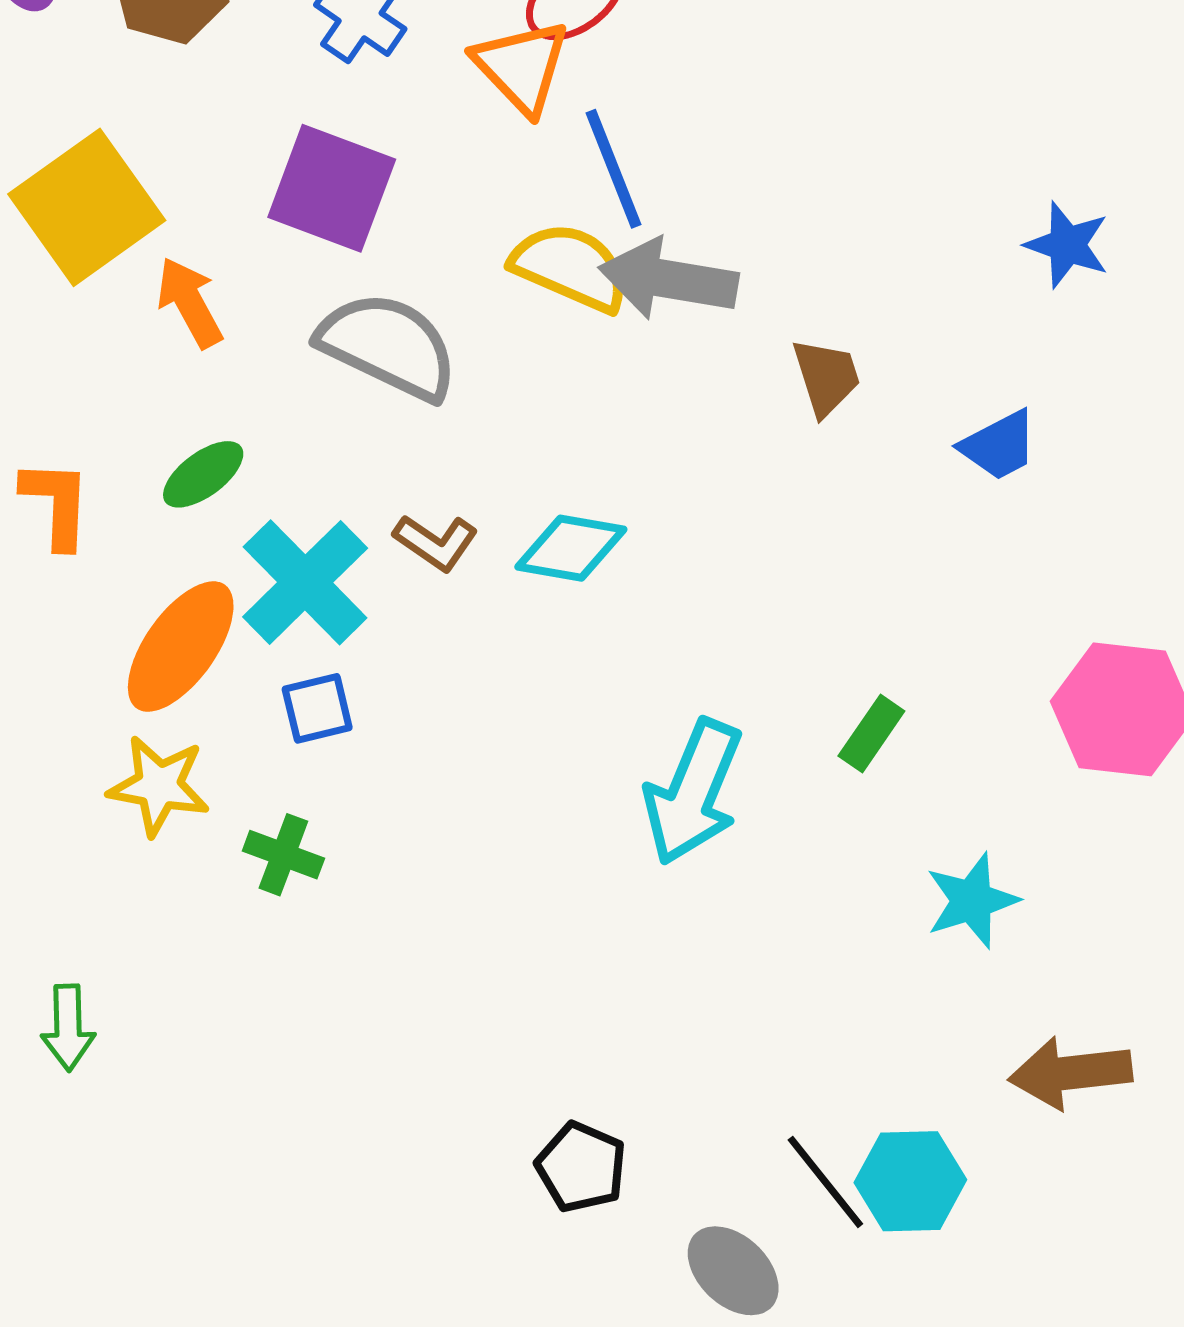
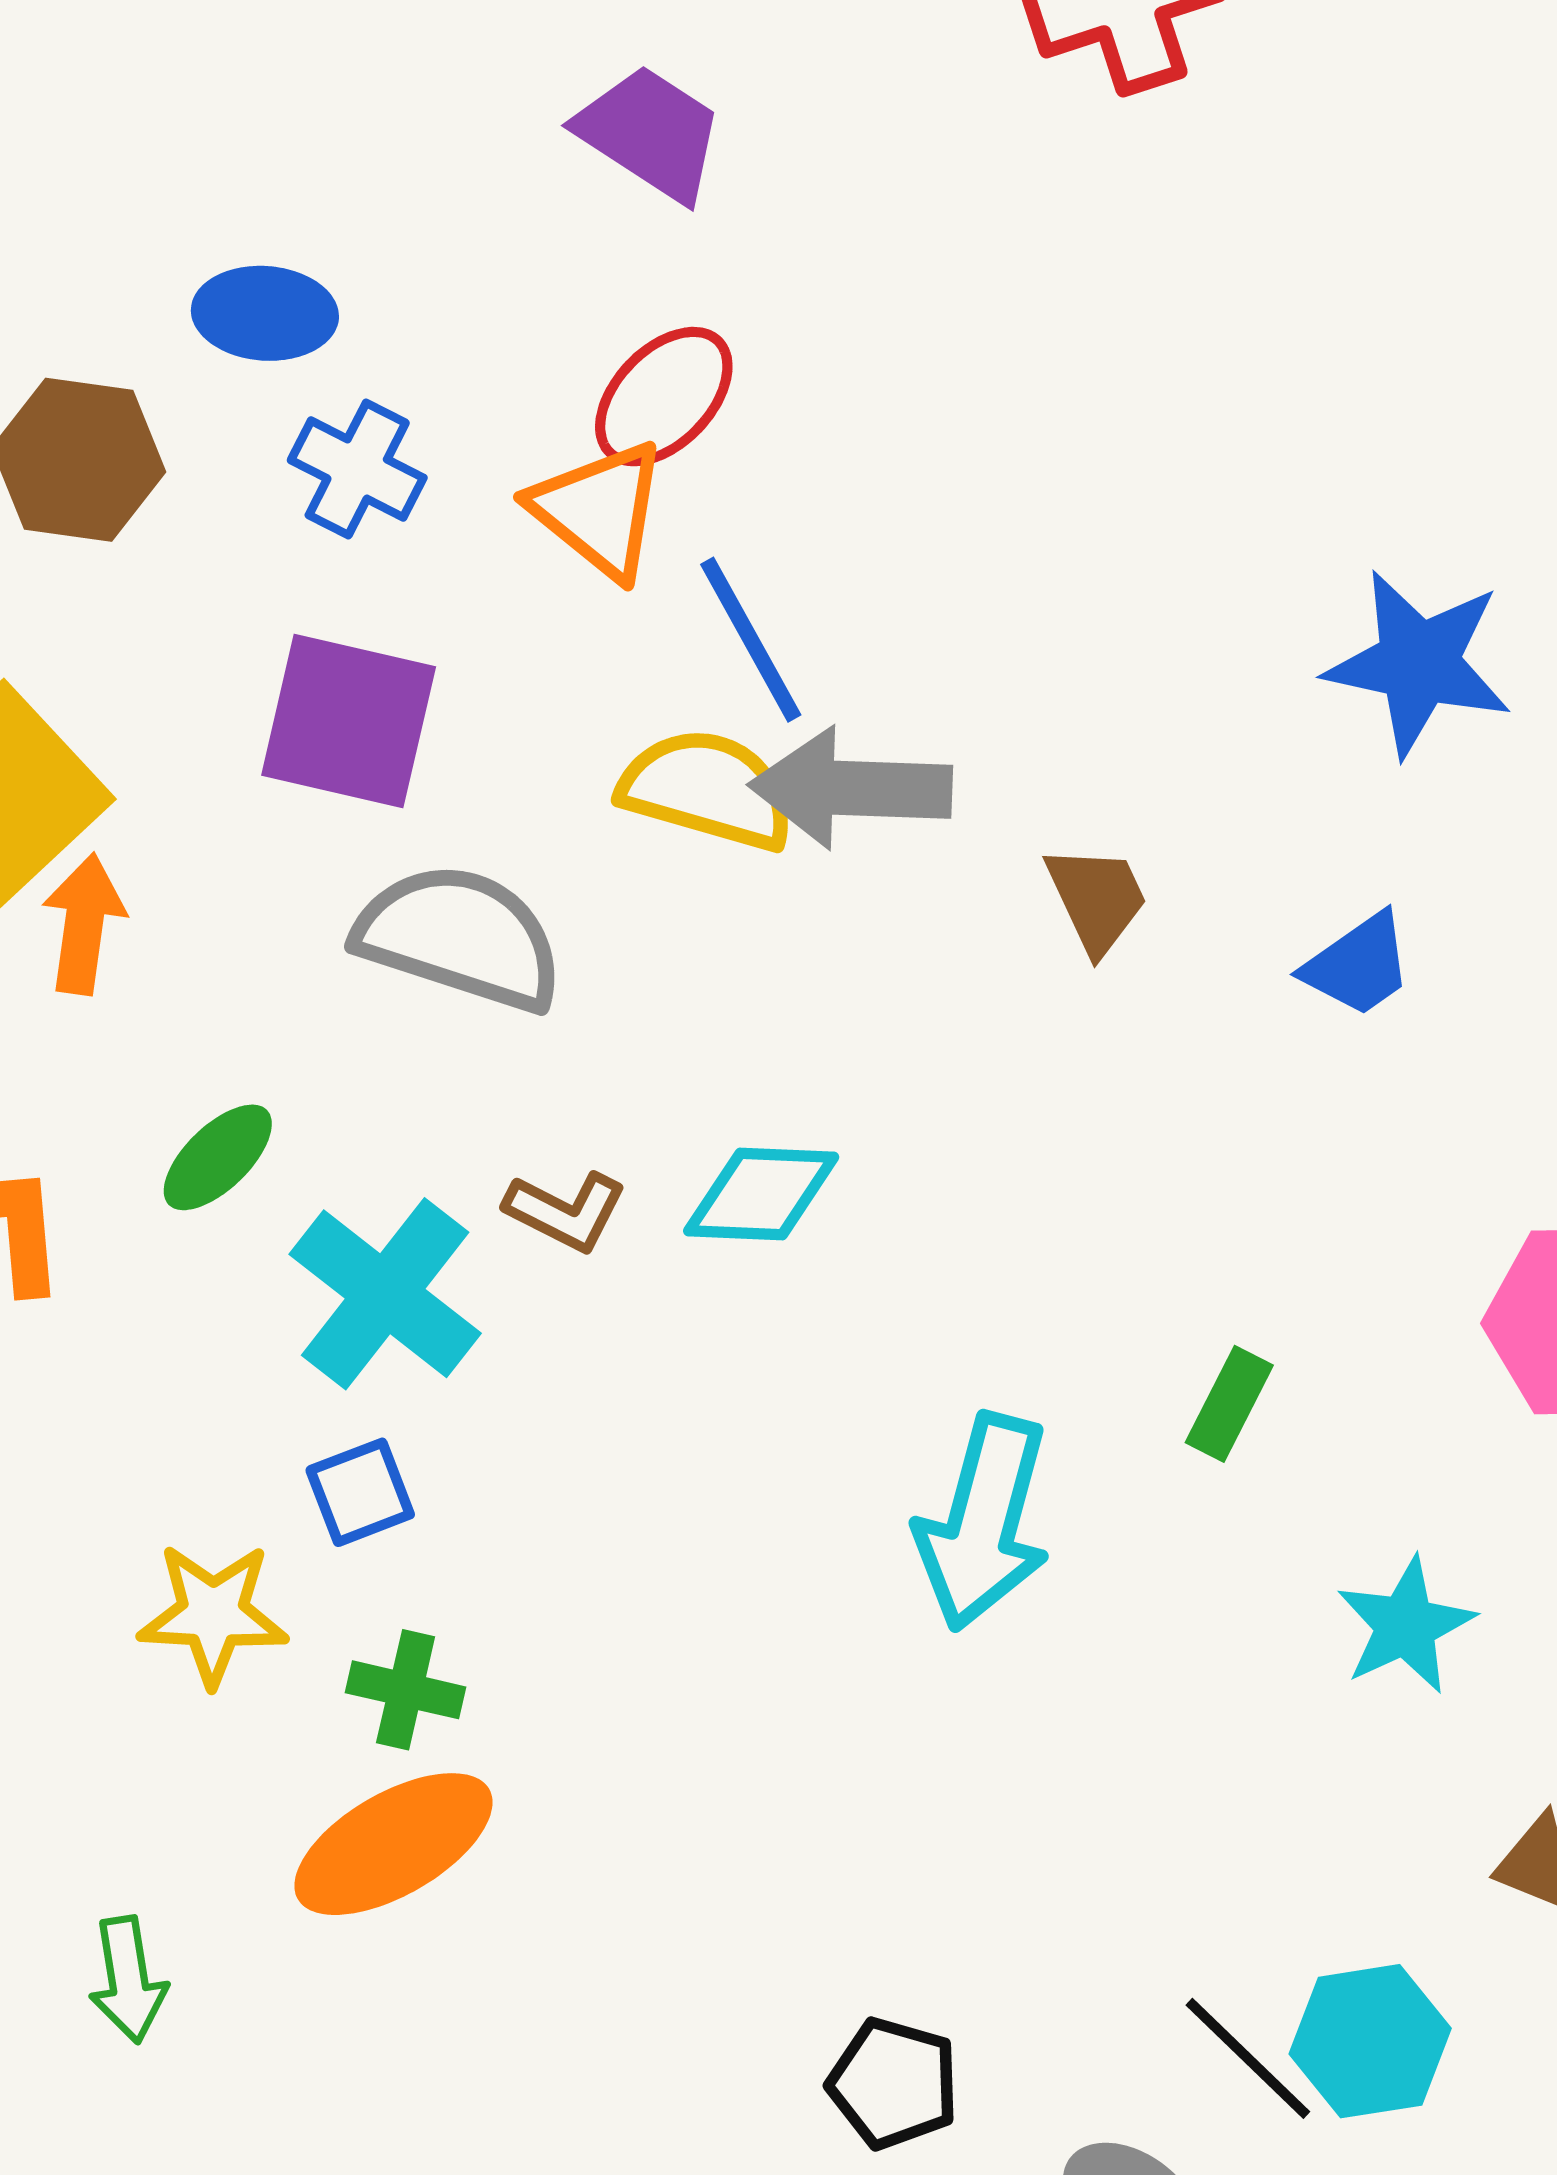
blue star: (1067, 245) -> (1418, 663), size x1.5
orange arrow: (190, 302) -> (84, 924), moved, turned 44
orange ellipse: (181, 647) -> (393, 1844), moved, turned 32
blue square: (317, 708) -> (360, 1492), moved

